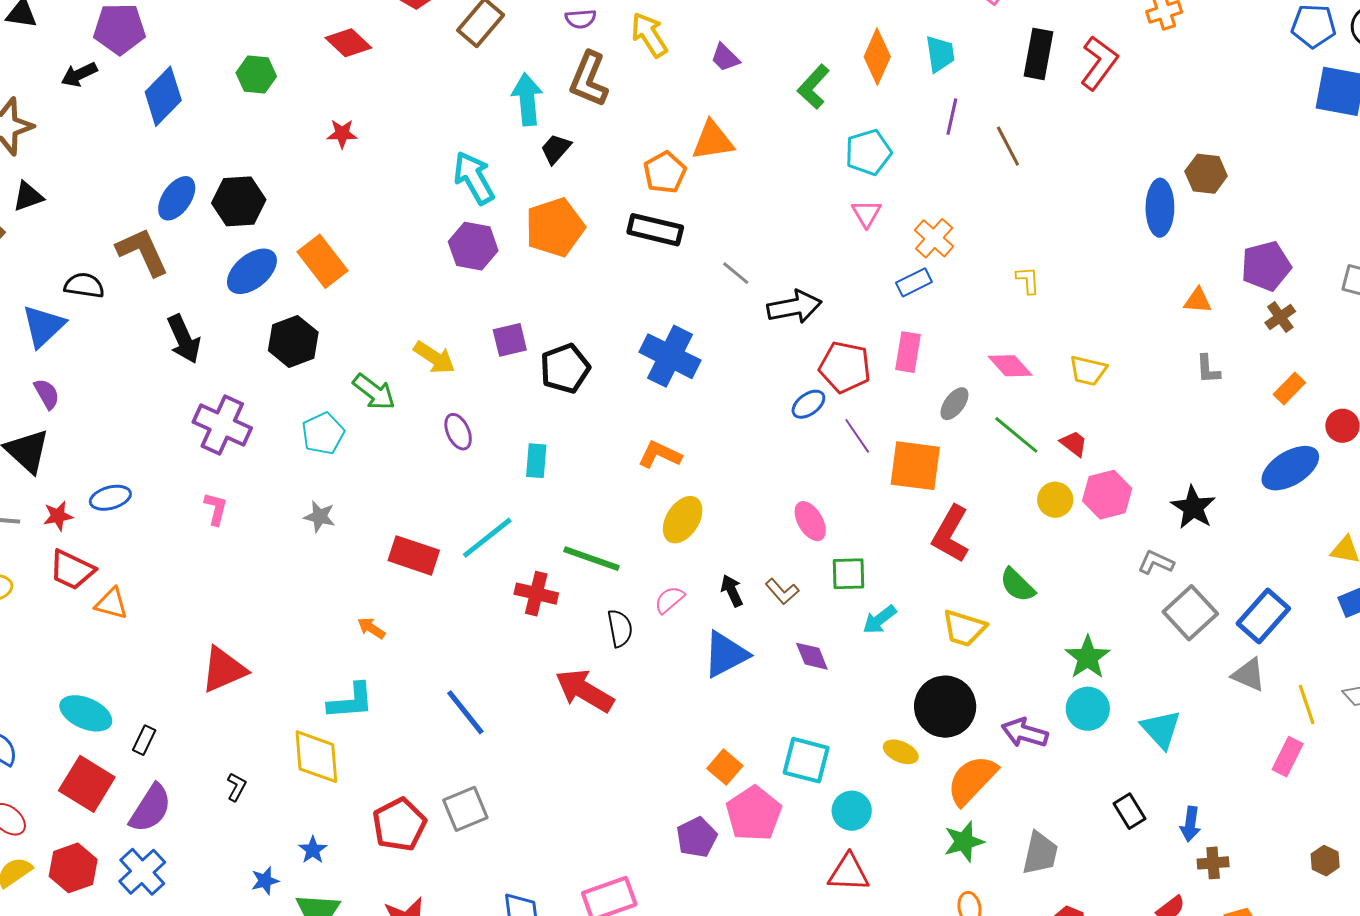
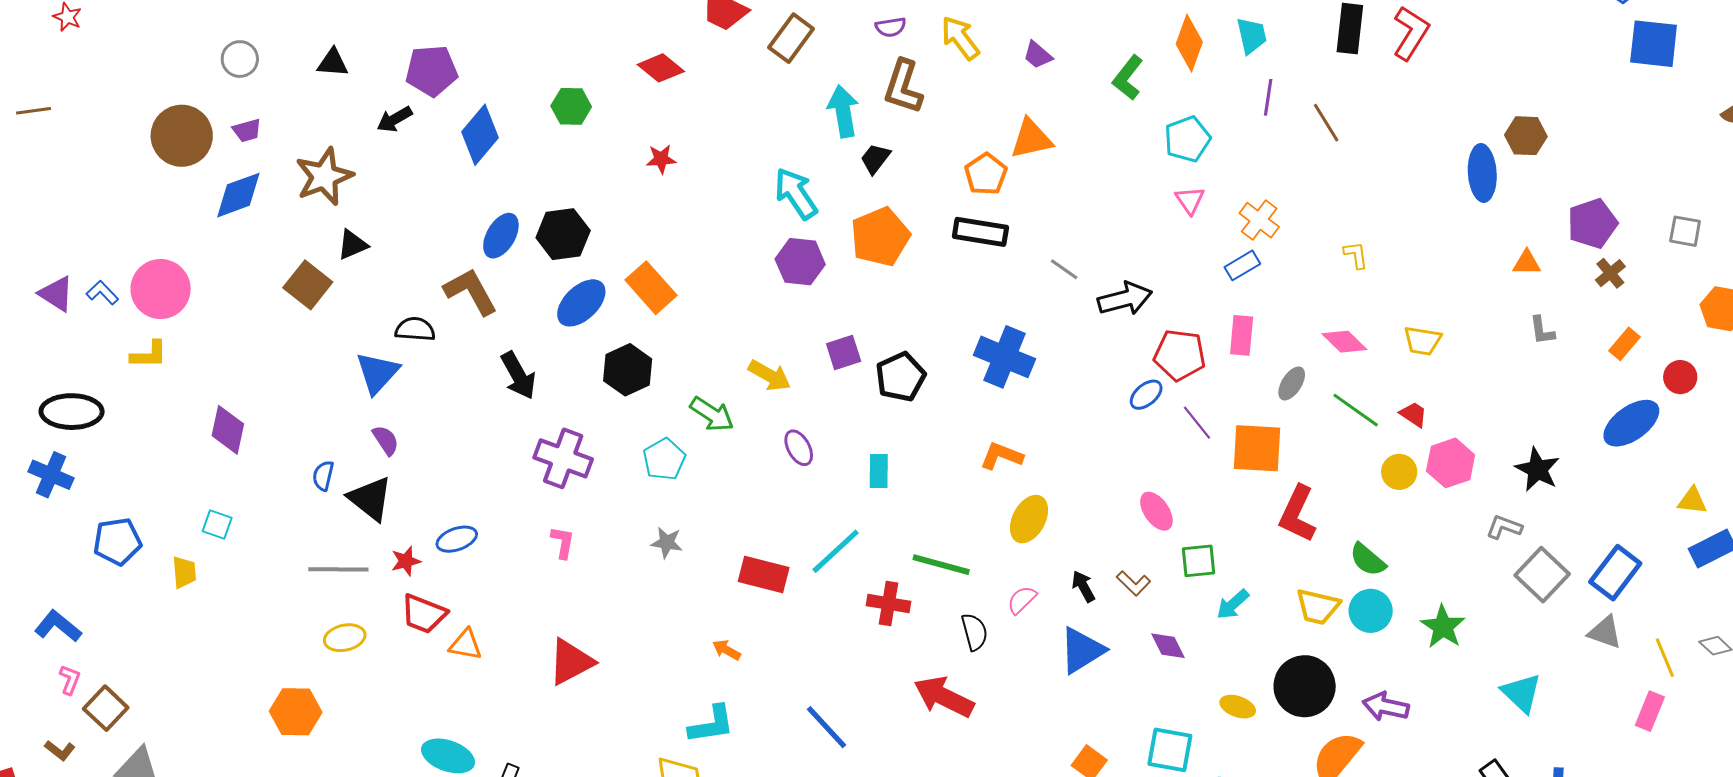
red triangle: (224, 670) -> (571, 662), moved
cyan circle: (1088, 709) -> (1371, 611), moved
yellow ellipse: (901, 752) -> (1238, 707), moved

